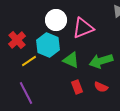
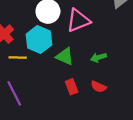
yellow line: (29, 61) -> (18, 57), turned 35
green arrow: (101, 61) -> (99, 57), size x0.6

